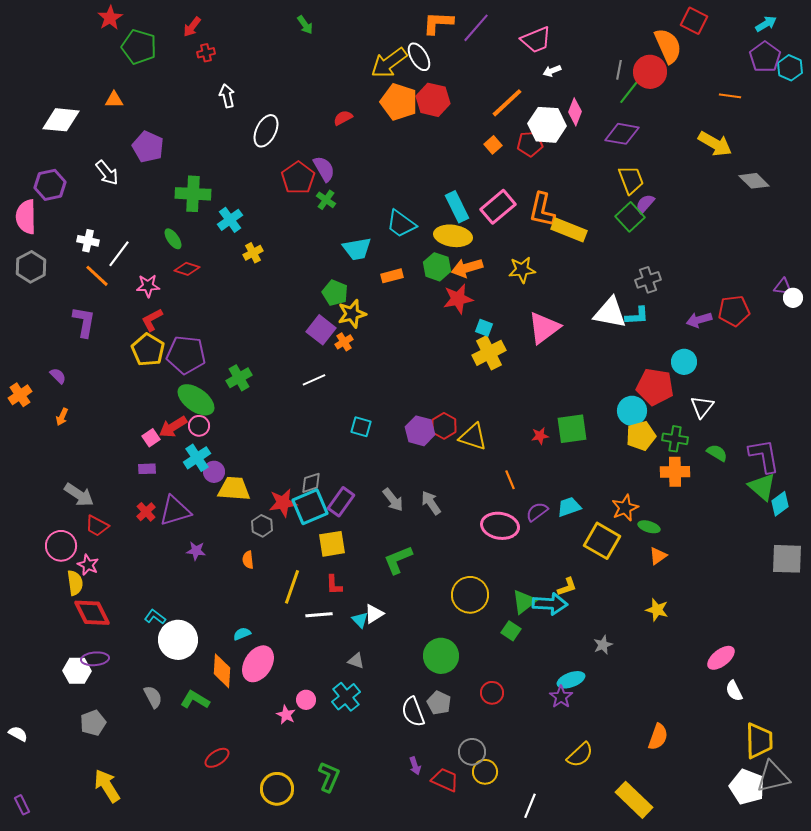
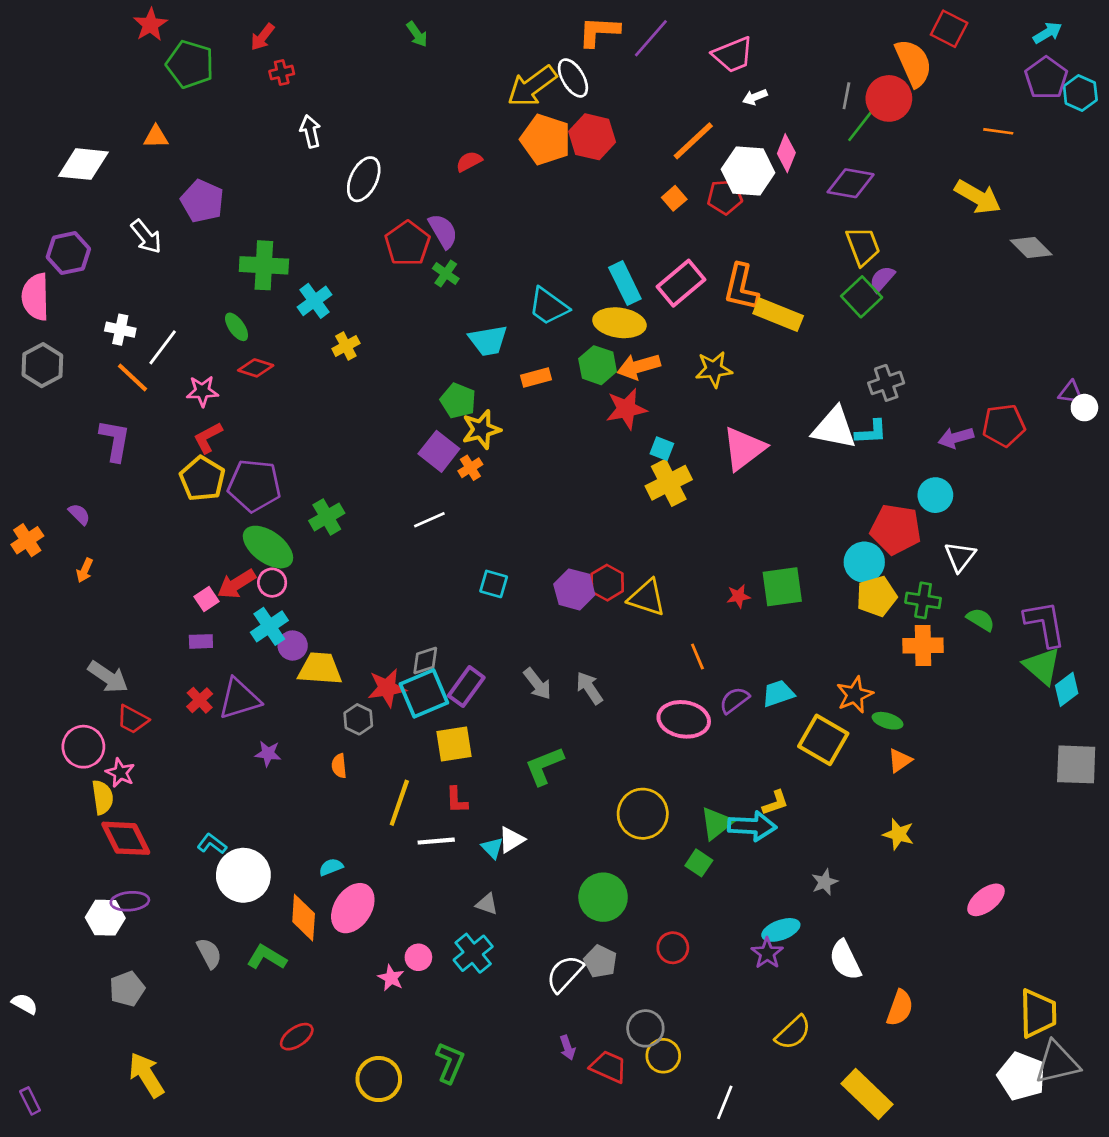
white semicircle: (734, 691) -> (845, 960), moved, size x1.4
white semicircle: (413, 712) -> (565, 974), turned 64

